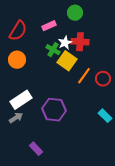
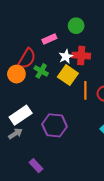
red semicircle: (18, 31) -> (27, 59), moved
green cross: (53, 50) -> (41, 71), moved
orange line: (84, 76) -> (85, 90), turned -36

